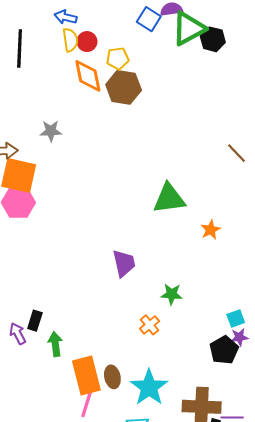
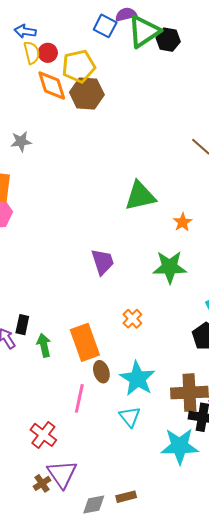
yellow pentagon: (118, 58) -> (79, 66), size x1.5
green star: (172, 294) -> (170, 267), moved, size x1.6
orange rectangle: (86, 375) -> (85, 342), moved

